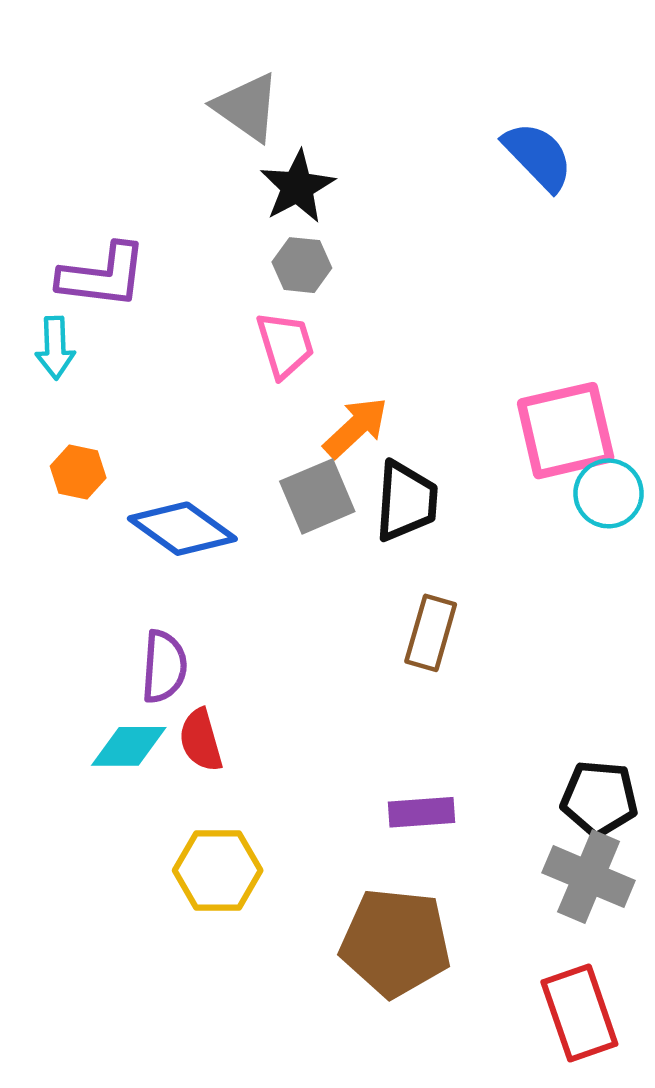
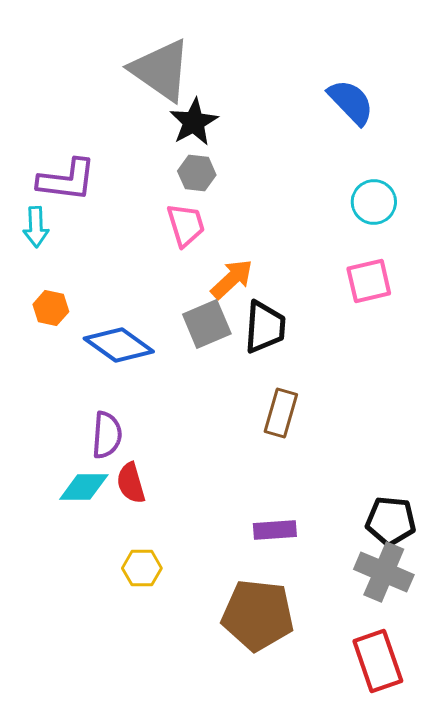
gray triangle: (247, 107) -> (161, 70), size x1.4
pink square: (566, 431) -> (369, 281), size x0.7
cyan circle: (609, 493) -> (374, 202), moved
yellow hexagon: (218, 870) -> (142, 568), size x0.7

